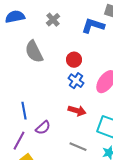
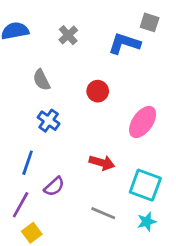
gray semicircle: (34, 52) -> (42, 80), size x0.7
blue cross: (76, 81) -> (49, 121), moved
blue line: (24, 111) -> (28, 163), turned 30

